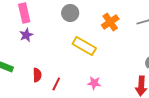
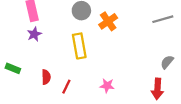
orange cross: (110, 22) -> (108, 21), moved
yellow rectangle: (84, 46) -> (79, 46), moved, turned 50

